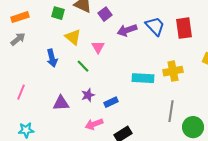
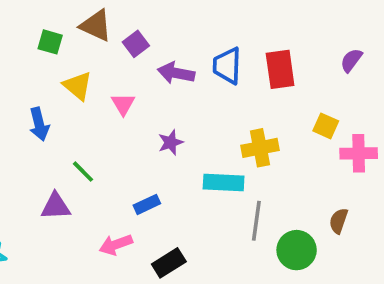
blue trapezoid: (155, 26) -> (227, 66), turned -135
purple arrow: (127, 30) -> (176, 73), turned 30
green line: (83, 66) -> (83, 172), moved
cyan rectangle: (143, 78) -> (224, 183), moved
purple star: (88, 95) -> (171, 142), moved

